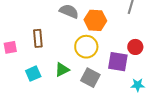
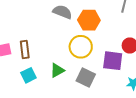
brown rectangle: (38, 38) -> (25, 49), moved

